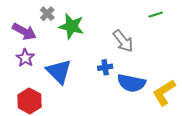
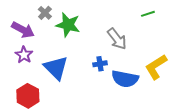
yellow L-shape: (164, 93) -> (156, 67), moved

